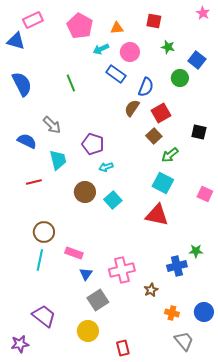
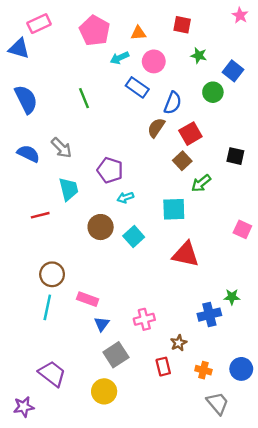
blue semicircle: (27, 141) -> (28, 154), moved
cyan square: (163, 183) -> (174, 209), moved, turned -30
pink cross: (122, 270) -> (144, 319), size x0.7
red rectangle: (123, 348) -> (163, 367), moved

